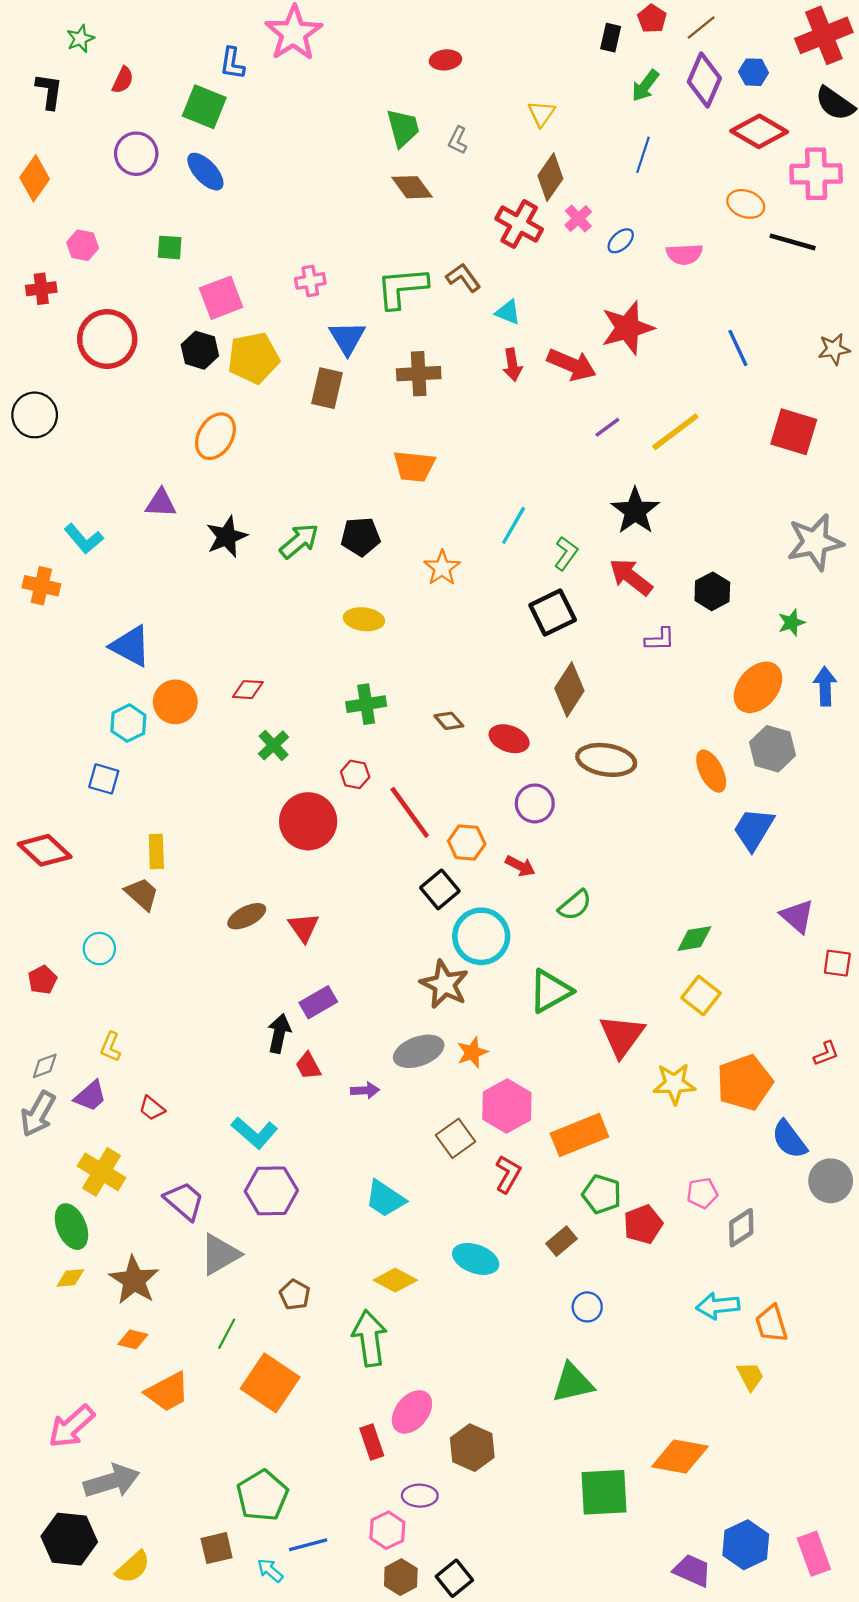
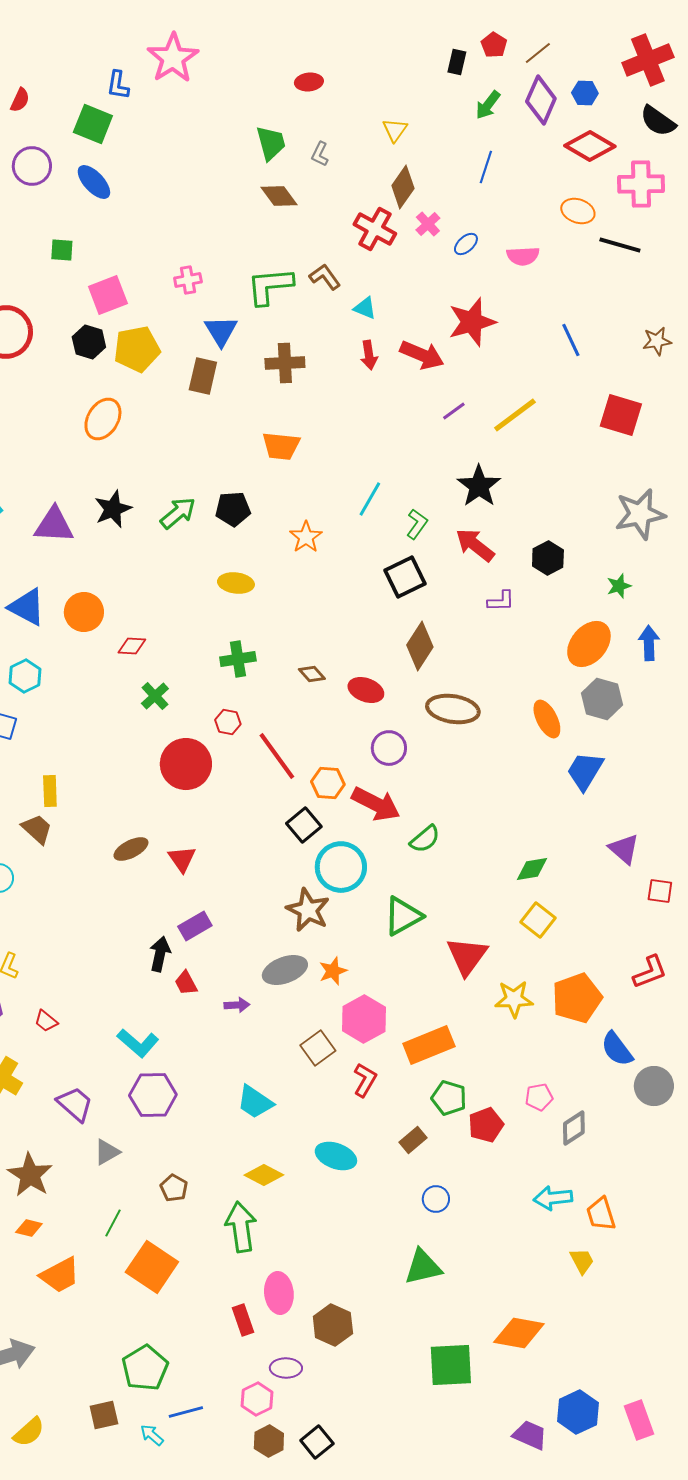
purple triangle: (161, 503) -> (54, 525), moved, size x1.4
orange circle: (175, 702) -> (84, 612), moved
red arrow: (520, 866) -> (376, 804), size x1.8
red L-shape: (826, 1054) -> (650, 972), size x1.5
gray triangle: (220, 1254) -> (107, 1152), size x0.7
pink ellipse: (412, 1412) -> (279, 1293), turned -45

